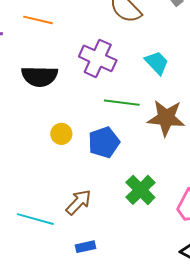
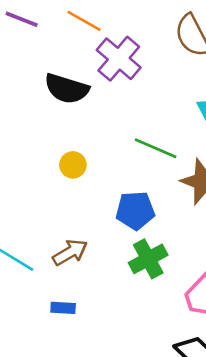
purple cross: (98, 58) -> (119, 59), moved
blue pentagon: (104, 142) -> (135, 211), moved

